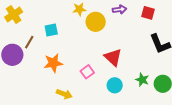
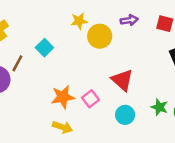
cyan square: (51, 30) -> (44, 48), turned -32
orange star: (53, 63) -> (63, 97), moved

